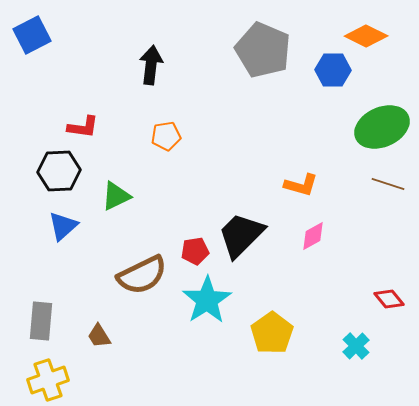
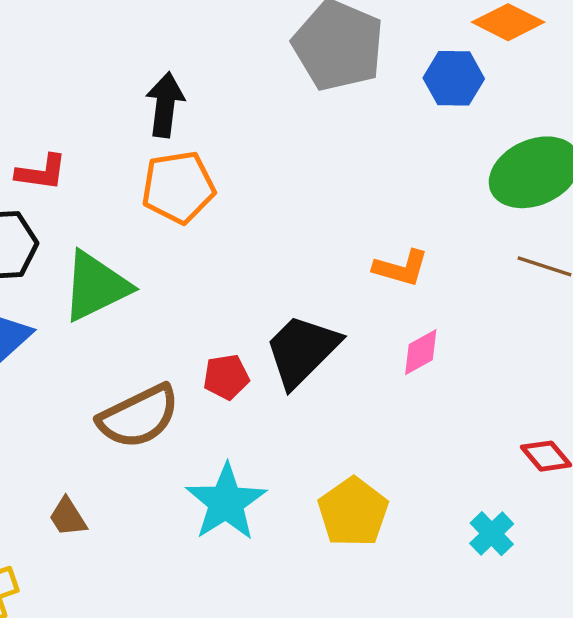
black arrow: (151, 65) -> (165, 105), moved
orange pentagon: (166, 136) -> (178, 187), size x1.5
green triangle: (116, 196) -> (96, 286), size x1.5
cyan star: (207, 300) -> (226, 502), moved

